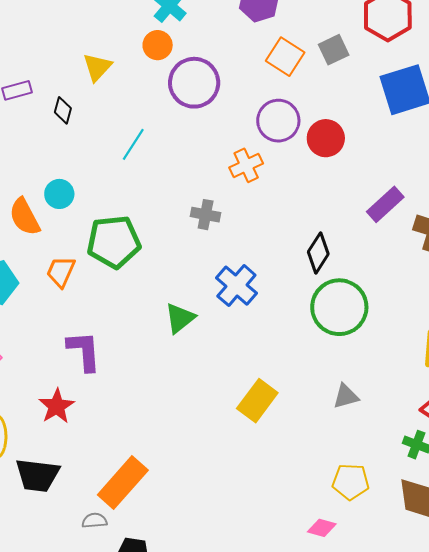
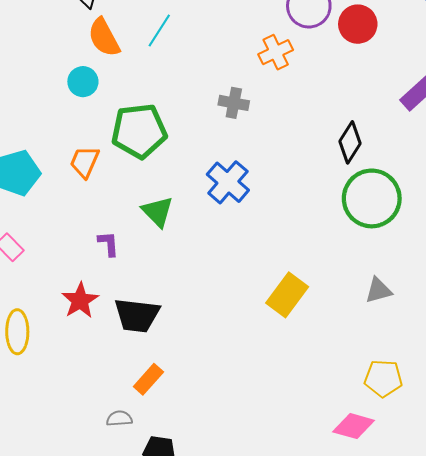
orange semicircle: (25, 217) -> (104, 37), moved
blue cross: (236, 286) -> (228, 182), moved
green triangle: (180, 318) -> (158, 212), moved, turned -36
purple L-shape: (84, 351) -> (108, 244), size x0.6
black trapezoid: (37, 475) -> (137, 315), moved
orange rectangle: (123, 482) -> (148, 379), size x0.6
pink diamond: (322, 528) -> (354, 426), size x1.4

